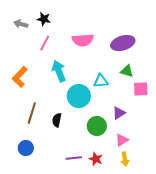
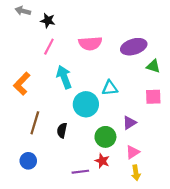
gray arrow: (21, 24) -> (23, 11), moved
green triangle: (127, 71) -> (153, 66), moved
red star: (96, 159) -> (102, 161), moved

